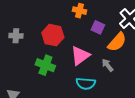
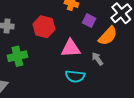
pink triangle: (80, 56) -> (71, 48), turned 30
green cross: (45, 65) -> (17, 56), moved, turned -36

